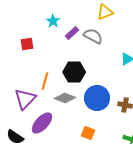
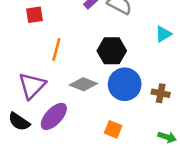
black hexagon: (74, 72) -> (112, 51), moved
orange line: (45, 81) -> (56, 49), moved
black semicircle: (15, 137) -> (19, 122), moved

